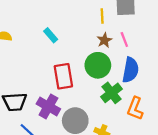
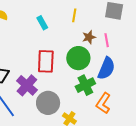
yellow line: (102, 16) -> (74, 15), moved

